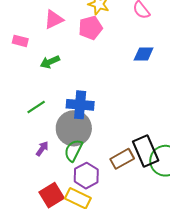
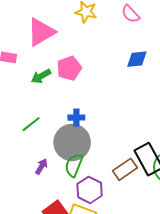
pink triangle: (54, 19) -> (41, 32), size x1.4
pink pentagon: (90, 28) -> (69, 68), moved
blue cross: (80, 105) -> (76, 118), size x0.6

